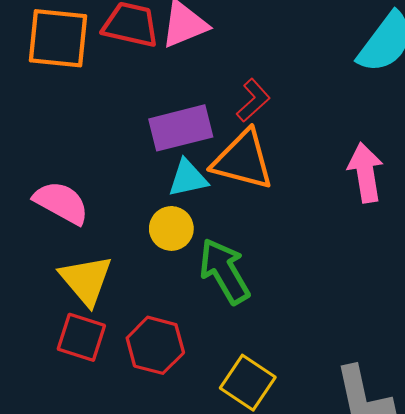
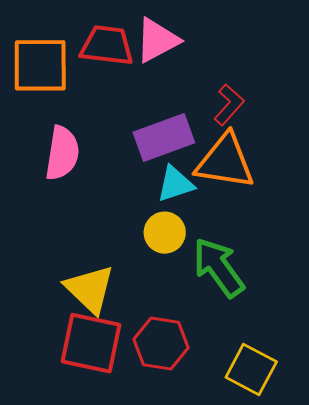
pink semicircle: (61, 203) -> (62, 153), moved, turned 76
red square: (81, 337) -> (91, 343), size x1.4

